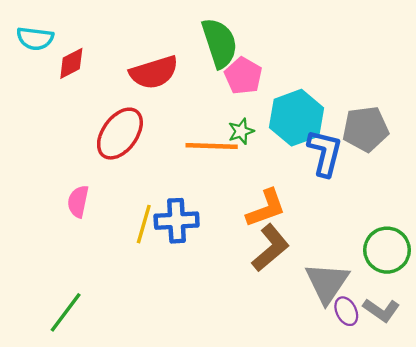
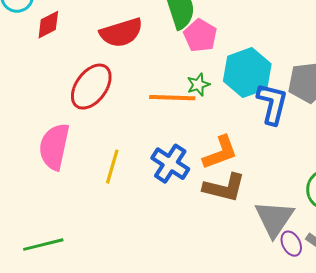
pink semicircle: (78, 201) -> (54, 147), size x1.6
blue cross: (177, 221) -> (170, 164), moved, turned 36
brown L-shape: (270, 248) -> (224, 188), turned 54
green line: (66, 312) -> (43, 245), turned 39

